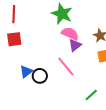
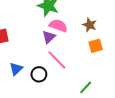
purple triangle: (75, 45) -> (49, 37), moved
black circle: (40, 76) -> (39, 74), moved

